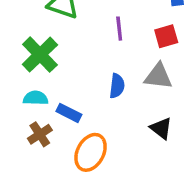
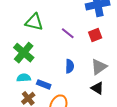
purple line: (119, 29) -> (68, 33), turned -40
gray triangle: (158, 76) -> (99, 67), moved, turned -36

